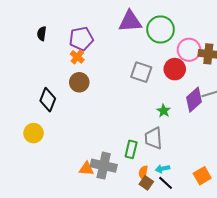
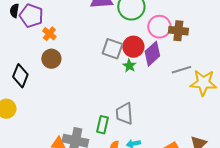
purple pentagon: (81, 39) -> (31, 16), moved, turned 30
red circle: (175, 69) -> (133, 47), moved
purple diamond: (194, 100) -> (152, 54), moved
green star: (164, 111) -> (129, 66), moved

